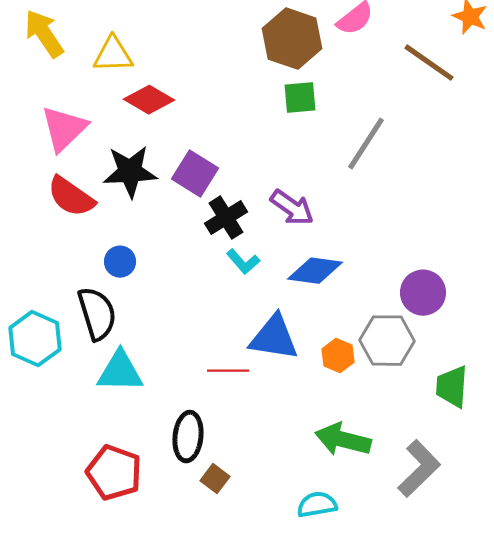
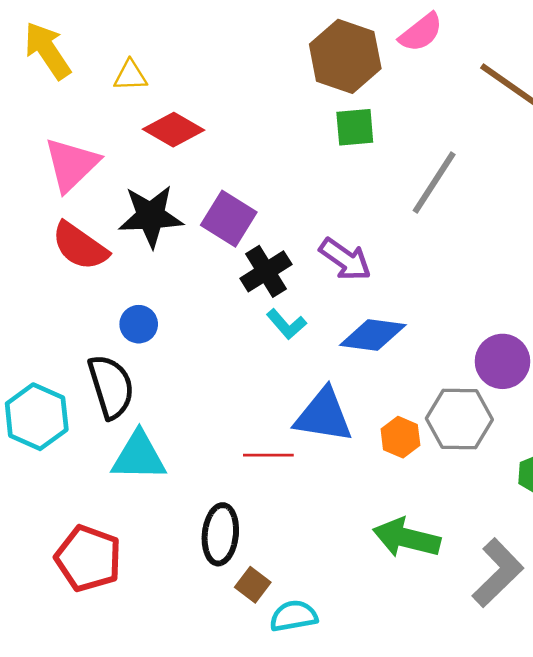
yellow triangle: (113, 55) -> (130, 76), size x0.7
red pentagon: (114, 473) -> (88, 558), moved
cyan semicircle: (317, 505) -> (294, 616), moved

